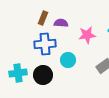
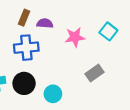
cyan circle: (68, 60) -> (53, 94), moved

